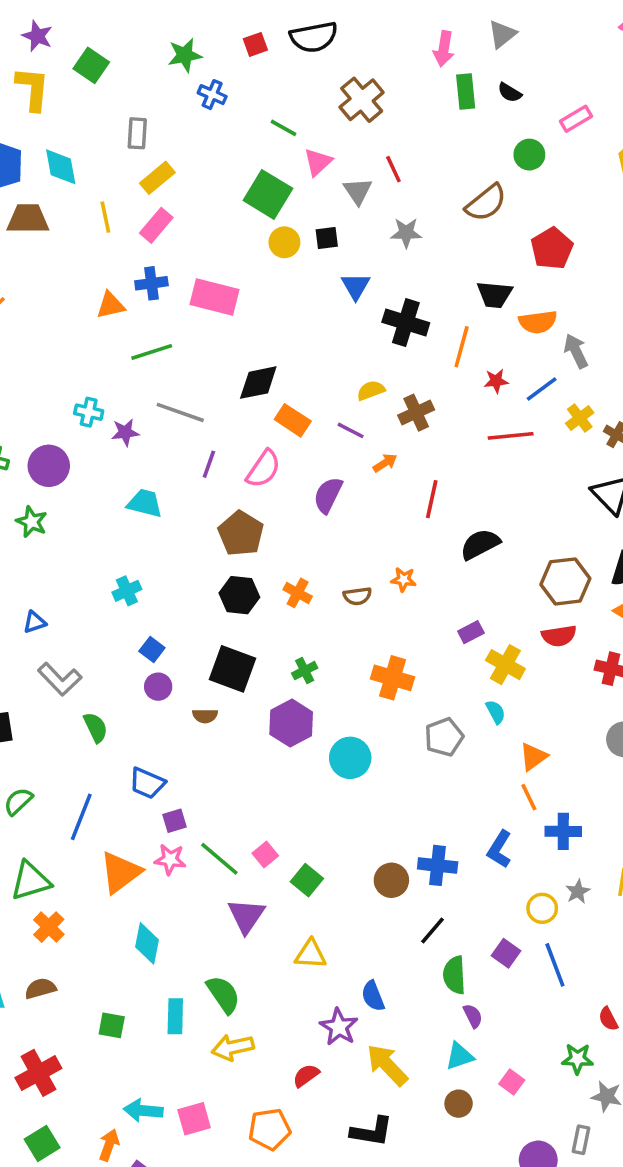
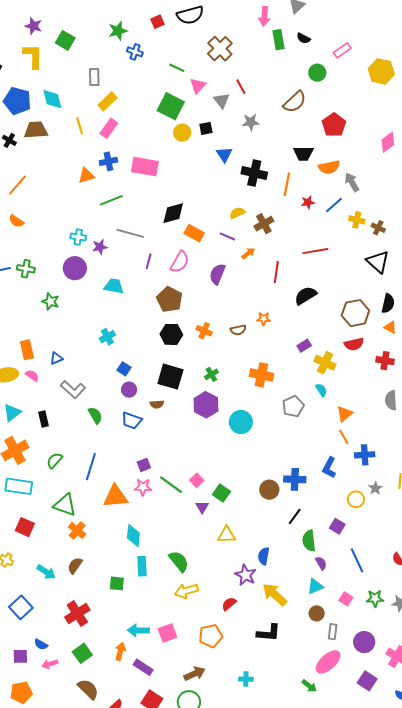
yellow cross: (580, 418) -> (357, 220), turned -35
red line: (511, 436) -> (315, 251), moved
purple circle: (49, 466) -> (75, 268), moved
blue trapezoid: (147, 783) -> (132, 421), moved
orange triangle: (120, 872) -> (115, 496), turned 36
green triangle: (31, 881) -> (65, 505), turned 40
purple triangle: (246, 916) -> (202, 507), moved, size x0.6
blue line: (555, 965) -> (357, 560), moved
brown semicircle: (40, 988) -> (75, 566), turned -36
blue semicircle: (373, 996) -> (264, 556), turned 36
cyan rectangle: (175, 1016) -> (142, 566), moved
green star: (577, 1059) -> (375, 598), moved
gray rectangle: (581, 1140) -> (333, 632), moved

